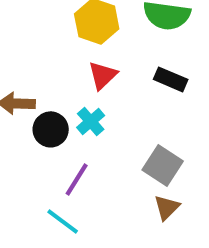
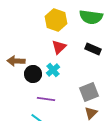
gray square: (163, 165) -> (89, 92), turned 36
purple line: (77, 179) -> (46, 99), turned 66

